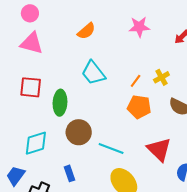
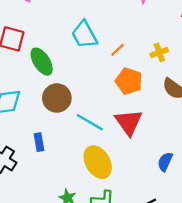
orange line: (136, 81) -> (118, 50), moved
green ellipse: (60, 103) -> (42, 62), turned -45
red triangle: (159, 149) -> (129, 122), moved

